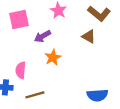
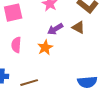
purple arrow: (43, 36) -> (55, 29), moved
pink semicircle: (21, 70) -> (16, 45), moved

